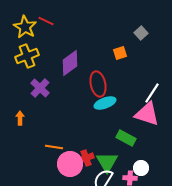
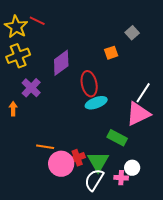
pink triangle: (147, 114) -> (138, 114), turned -44
orange arrow: (20, 118) -> (13, 109), moved

